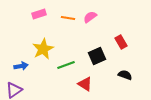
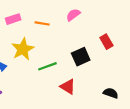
pink rectangle: (39, 14) -> (13, 19), moved
orange line: (68, 18) -> (42, 23), moved
black semicircle: (125, 75) -> (111, 93), moved

